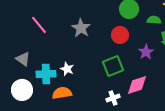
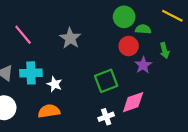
green semicircle: (154, 20) -> (143, 29), moved
red circle: (120, 35) -> (129, 46), moved
cyan cross: (46, 74) -> (31, 73), moved

